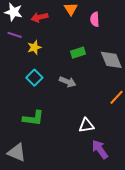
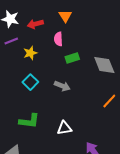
pink semicircle: (95, 19) -> (58, 39), moved
purple line: (15, 35) -> (11, 41), turned -40
white triangle: (86, 125) -> (64, 128), moved

